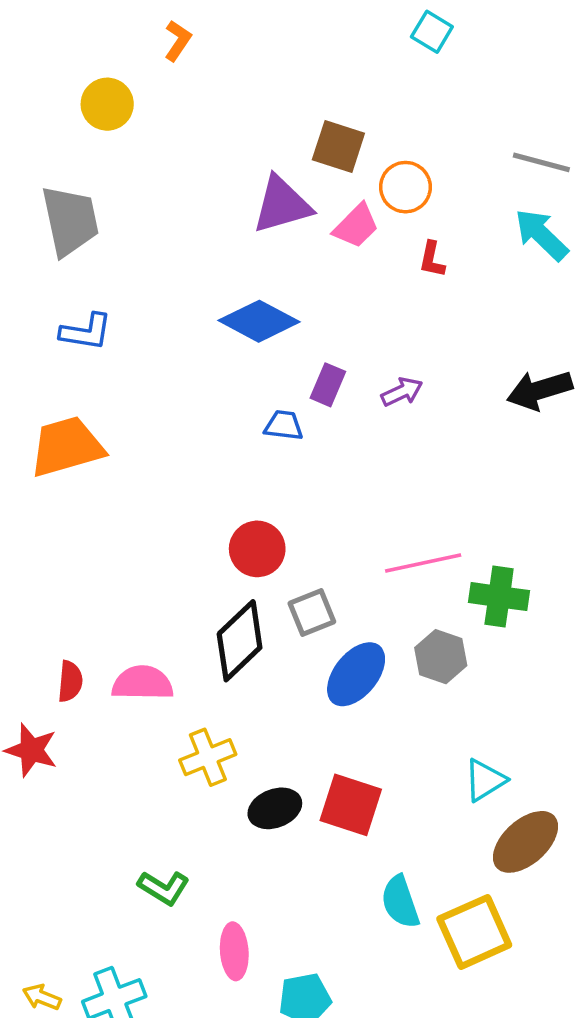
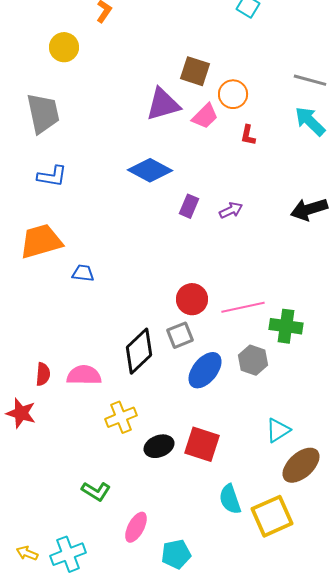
blue trapezoid: (284, 425) -> (83, 273), moved
red circle: (257, 549) -> (192, 299), moved
pink ellipse: (234, 951) -> (136, 527), turned 32

